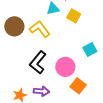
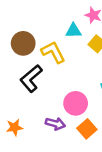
black L-shape: (38, 62) -> (31, 78), moved
purple arrow: (41, 91) -> (55, 124), moved

